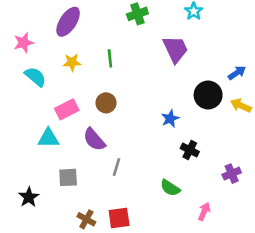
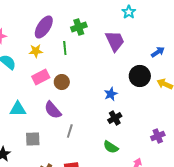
green cross: (137, 14) -> (79, 27), moved
purple ellipse: (68, 22) -> (44, 27), moved
blue arrow: (237, 73) -> (158, 52), moved
pink rectangle: (67, 109) -> (41, 77), moved
black cross: (190, 150) -> (115, 118), moved, turned 32

